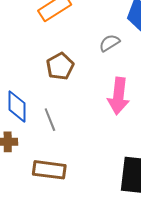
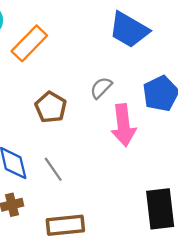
gray semicircle: (109, 43) -> (101, 88), moved

